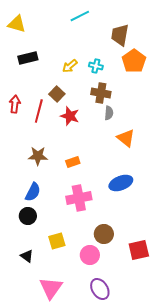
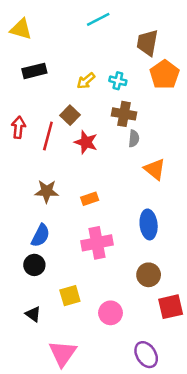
blue ellipse: (121, 183) -> (149, 224), turned -75
brown circle: (104, 234) -> (149, 275), moved
purple ellipse: (100, 289) -> (146, 355), moved

